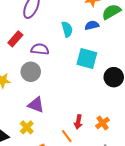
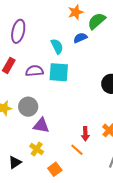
cyan square: (87, 58) -> (59, 72), moved
gray circle: (31, 72) -> (28, 107), moved

